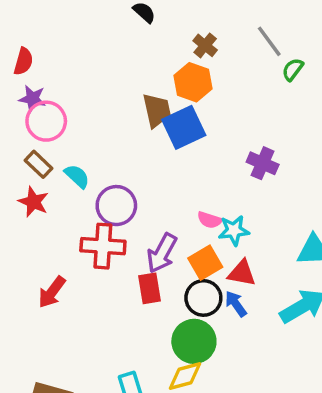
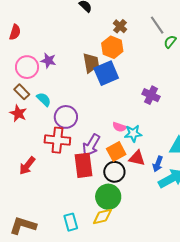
purple star: (32, 99) -> (48, 61), moved
red rectangle: (149, 288) -> (83, 165), size x1.4
blue arrow: (236, 304) -> (158, 164), moved, turned -126

